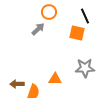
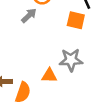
gray star: (85, 68) -> (71, 60), moved

